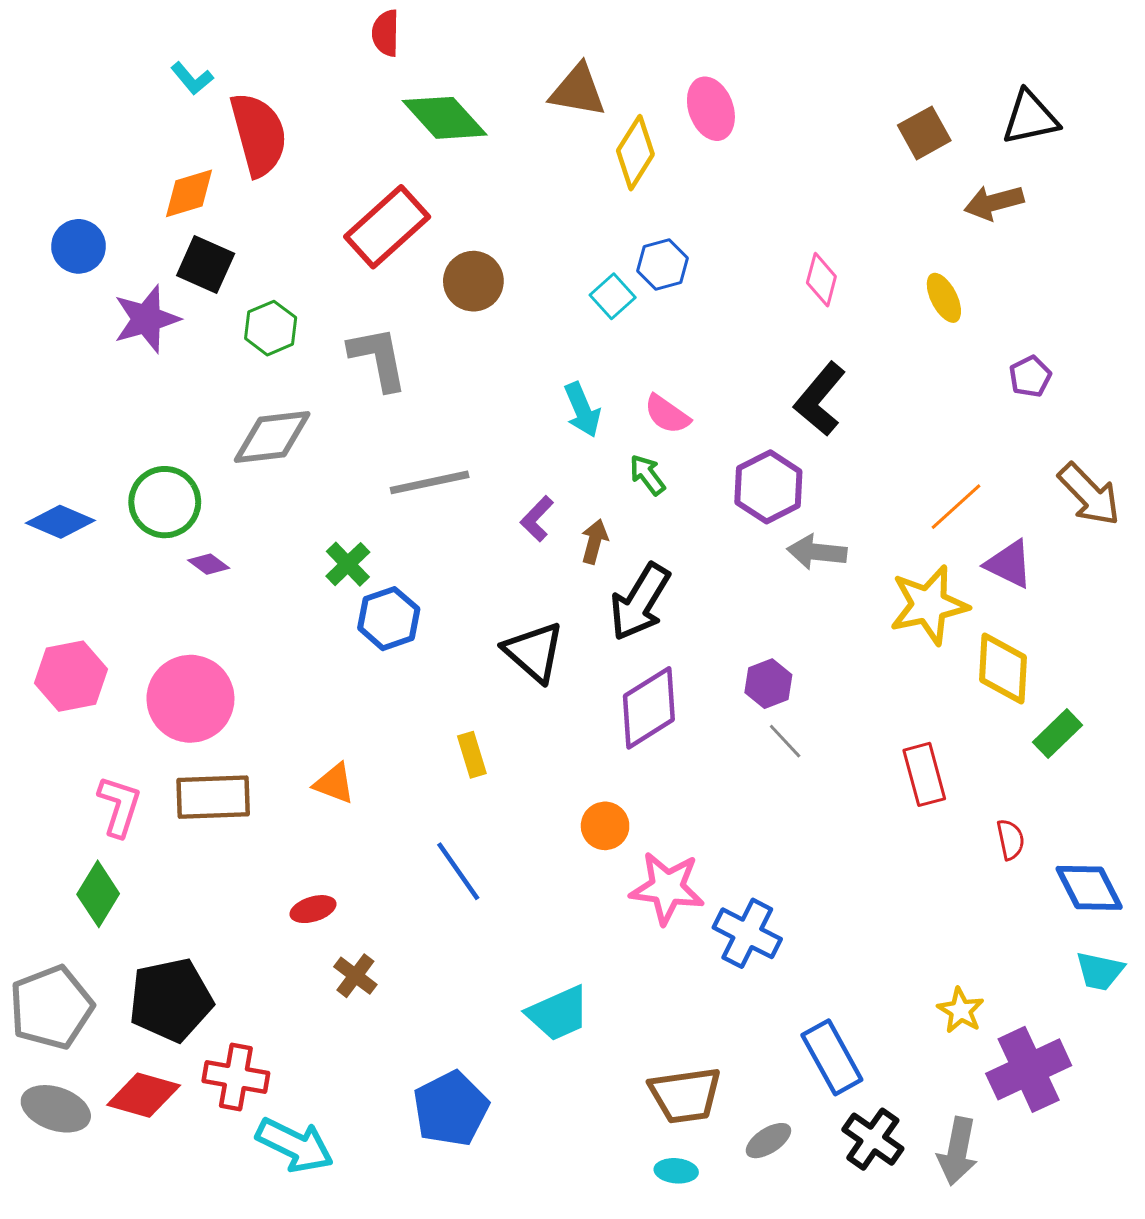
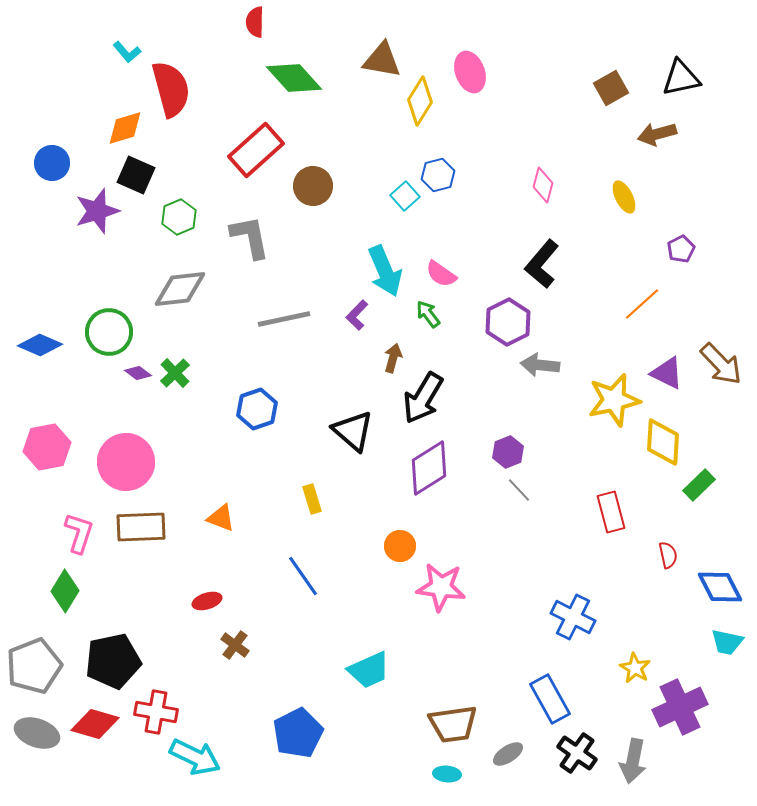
cyan arrow: (582, 410) -> (385, 271), size x1.4
brown arrow: (1089, 495) -> (721, 364), moved
orange line: (956, 507) -> (642, 304), moved
purple L-shape: (537, 519) -> (357, 315), moved
green cross: (348, 564) -> (175, 373), moved
blue cross: (747, 933) -> (573, 617), moved

